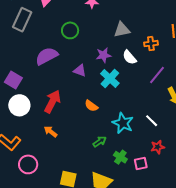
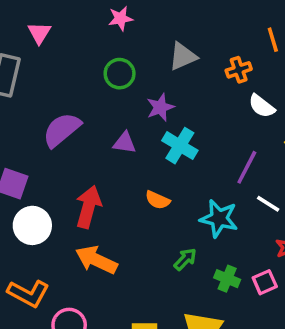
green circle: (70, 30) -> (120, 74), moved
white semicircle: (130, 57) -> (262, 106), moved
purple line: (157, 75) -> (247, 167), moved
orange arrow: (51, 132) -> (96, 260), size x1.6

